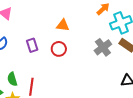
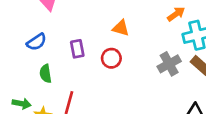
green semicircle: (12, 79) -> (46, 74), moved

